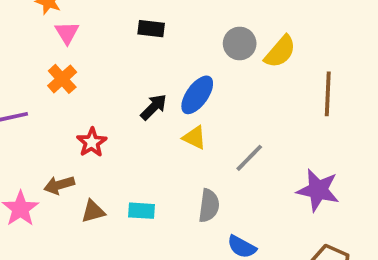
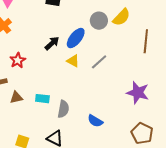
gray circle: (240, 43) -> (99, 21), moved
gray line: (249, 158) -> (99, 62), moved
gray semicircle: (209, 206) -> (63, 109), moved

